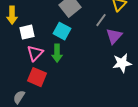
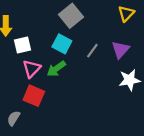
gray line: (101, 20) -> (92, 51), moved
green arrow: (57, 53) -> (56, 69), turned 54

